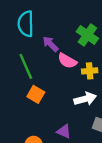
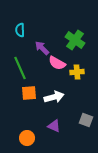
cyan semicircle: (26, 24) -> (20, 30), size x0.6
orange square: (36, 94) -> (29, 93), turned -35
white arrow: (85, 99) -> (54, 97), moved

